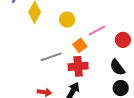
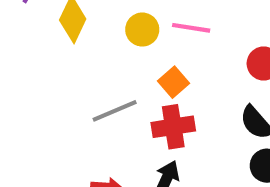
pink line: (97, 30) -> (191, 28), moved, turned 42

